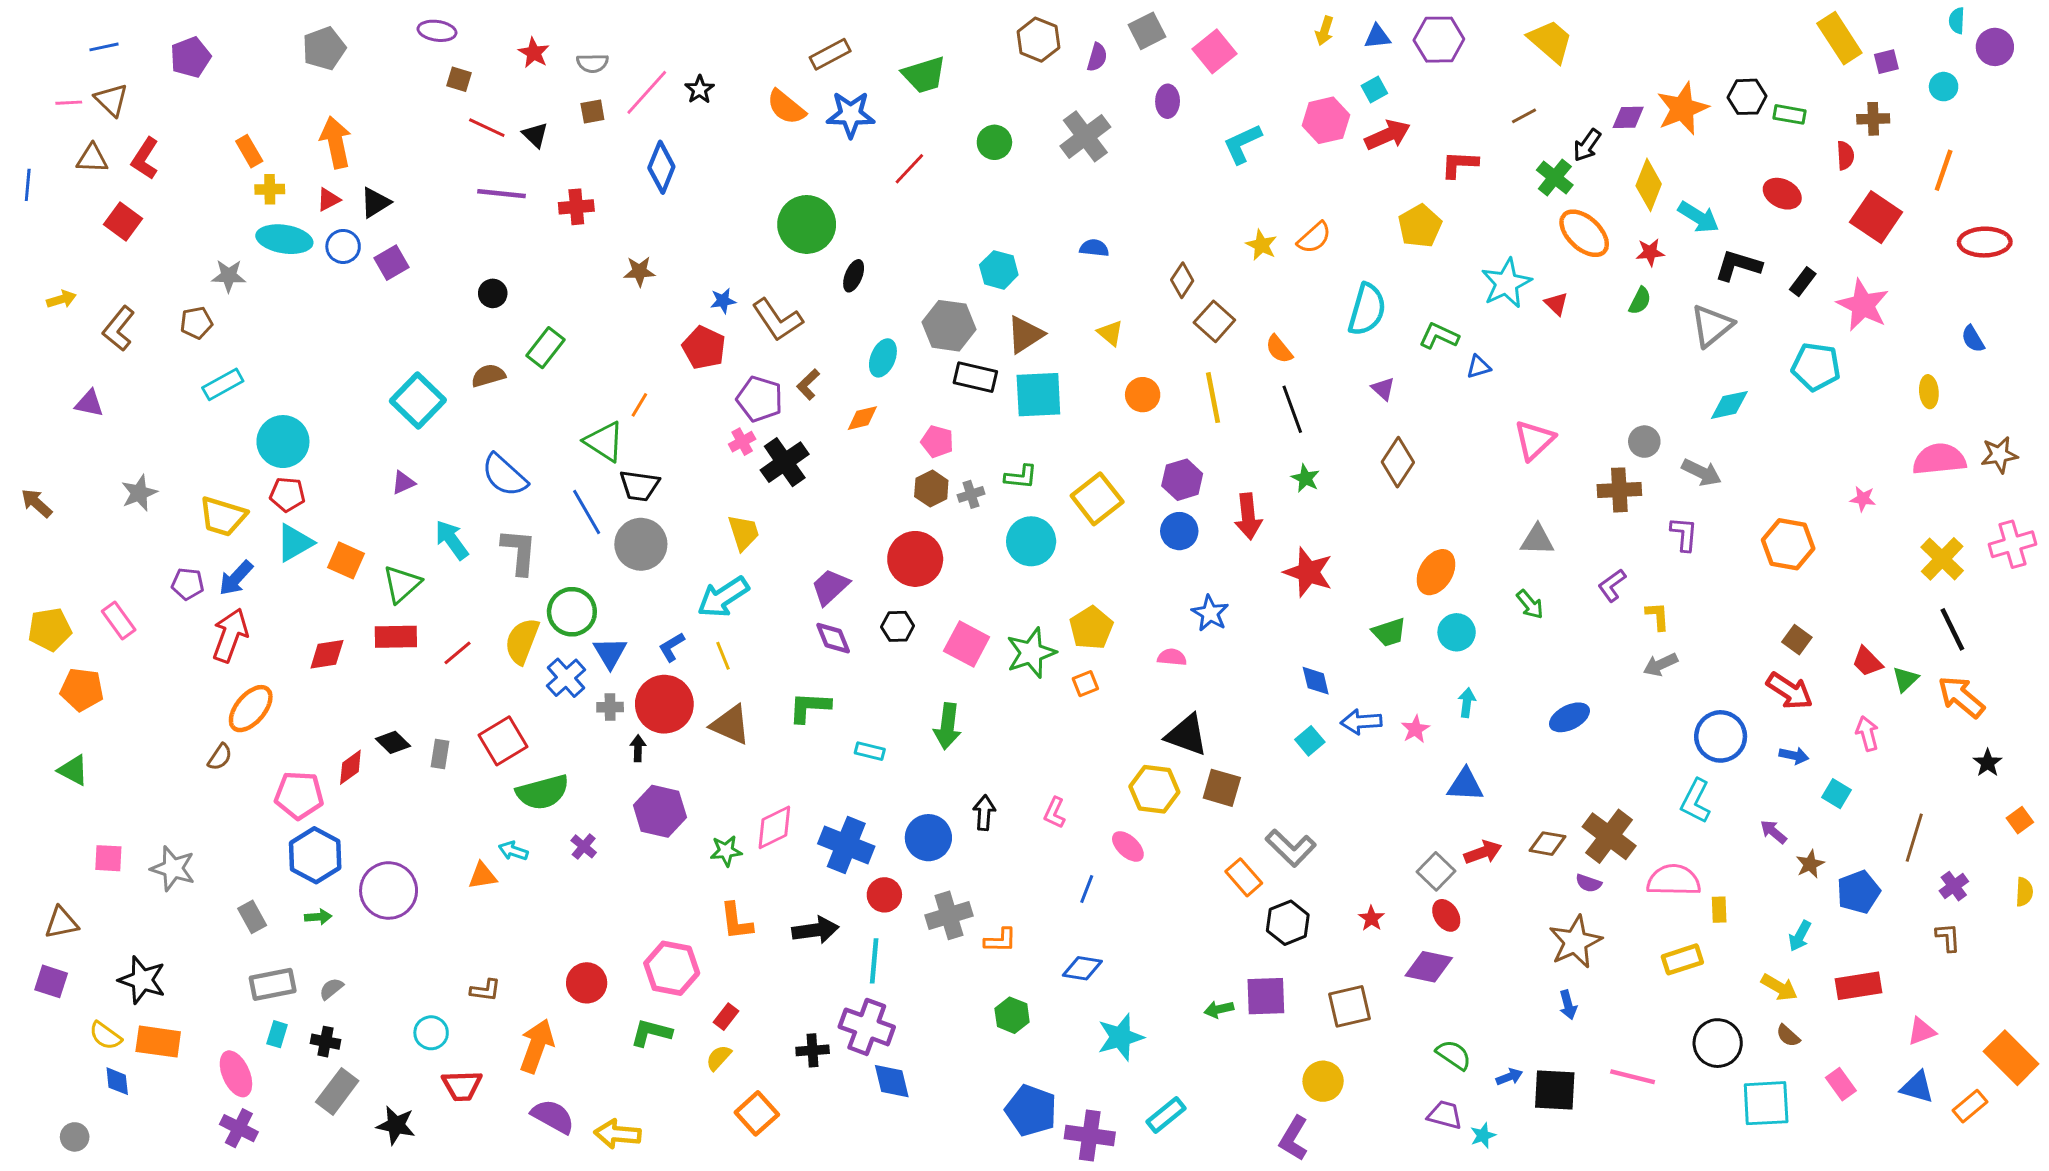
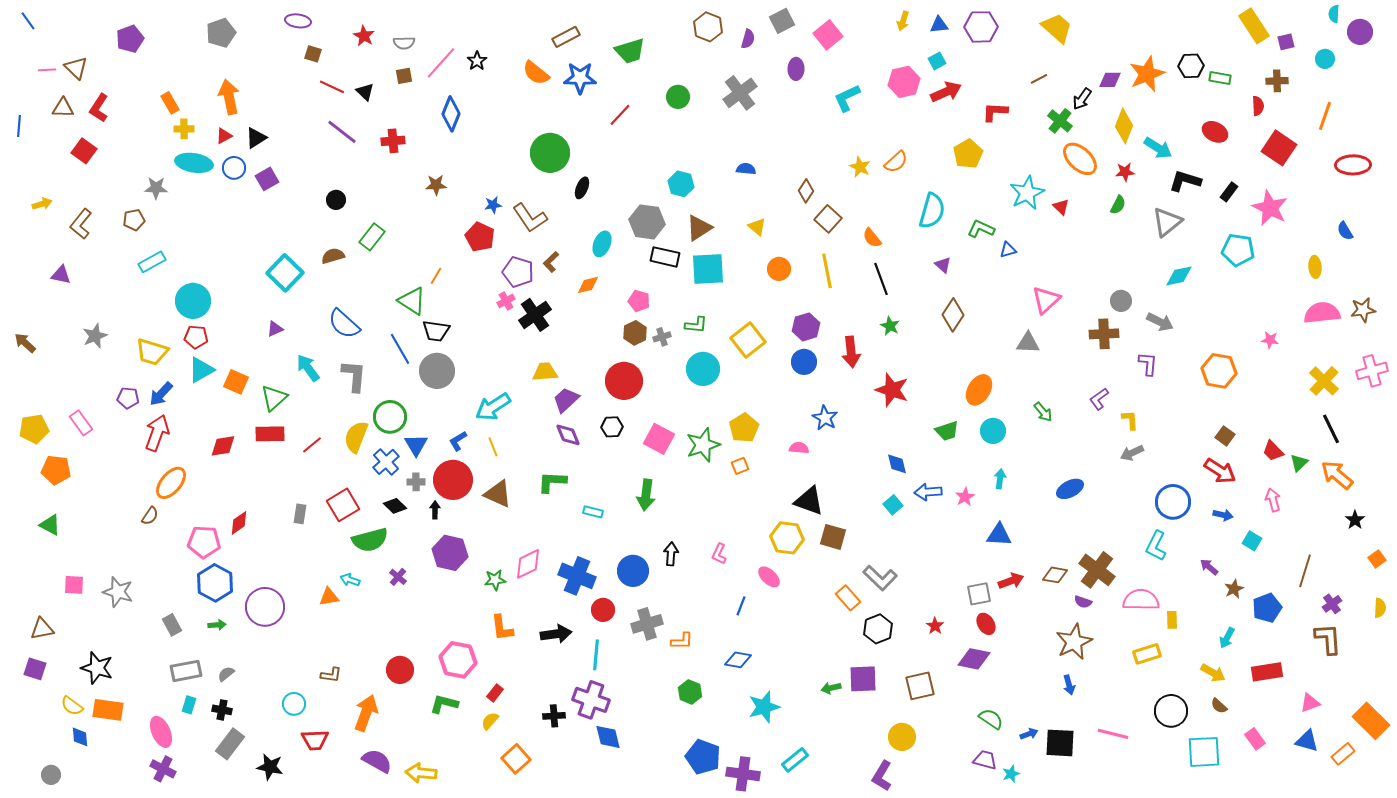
blue line: (104, 47) -> (28, 21), moved, turned 66
purple line: (502, 194) -> (342, 132), turned 32
yellow trapezoid: (744, 533) -> (545, 372), moved, turned -76
gray triangle: (1537, 540) -> (1028, 343), moved
black diamond: (393, 742) -> (395, 506), moved
gray square: (1436, 871) -> (979, 594), turned 35
brown L-shape: (1948, 937) -> (1328, 639), size x1.6

